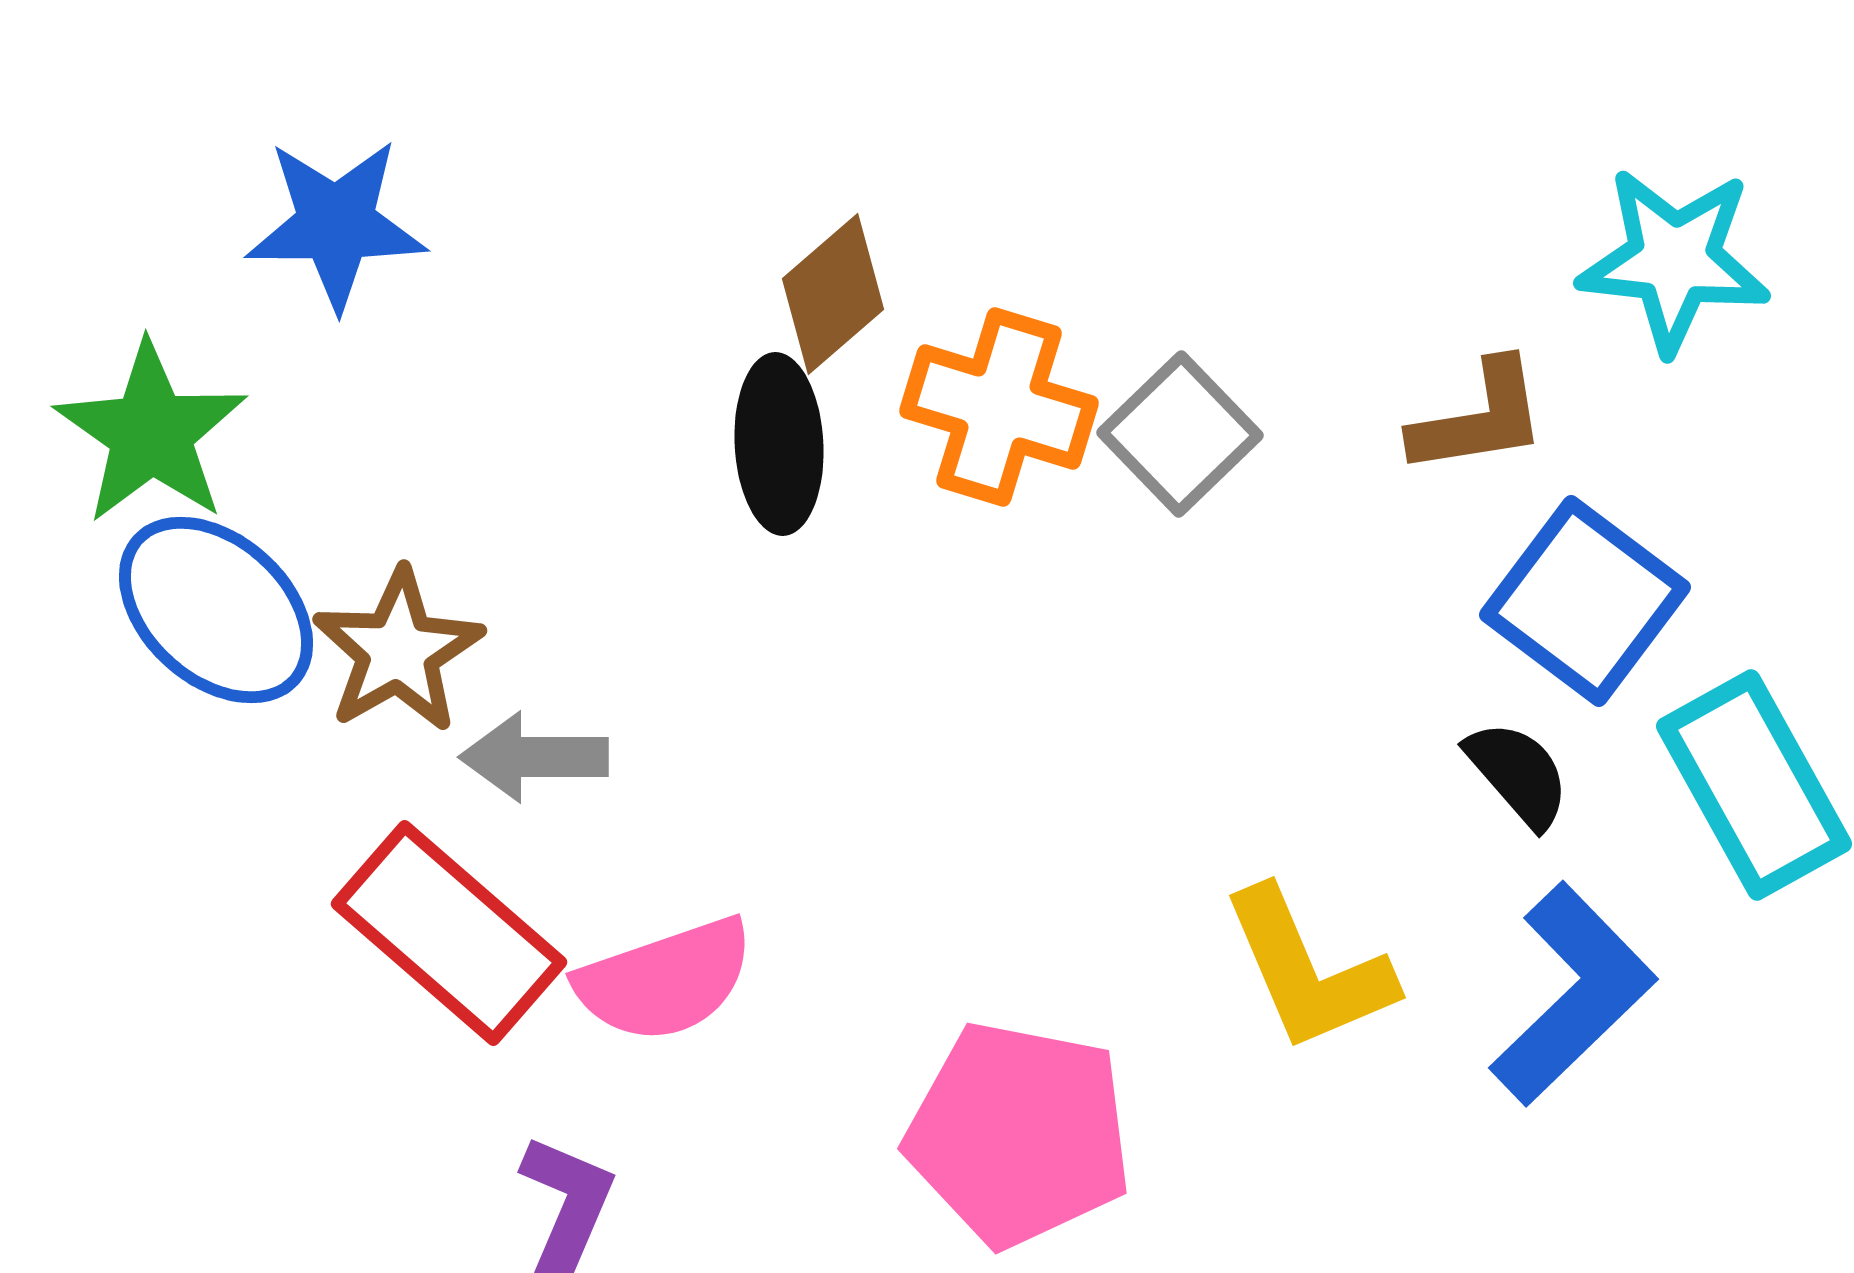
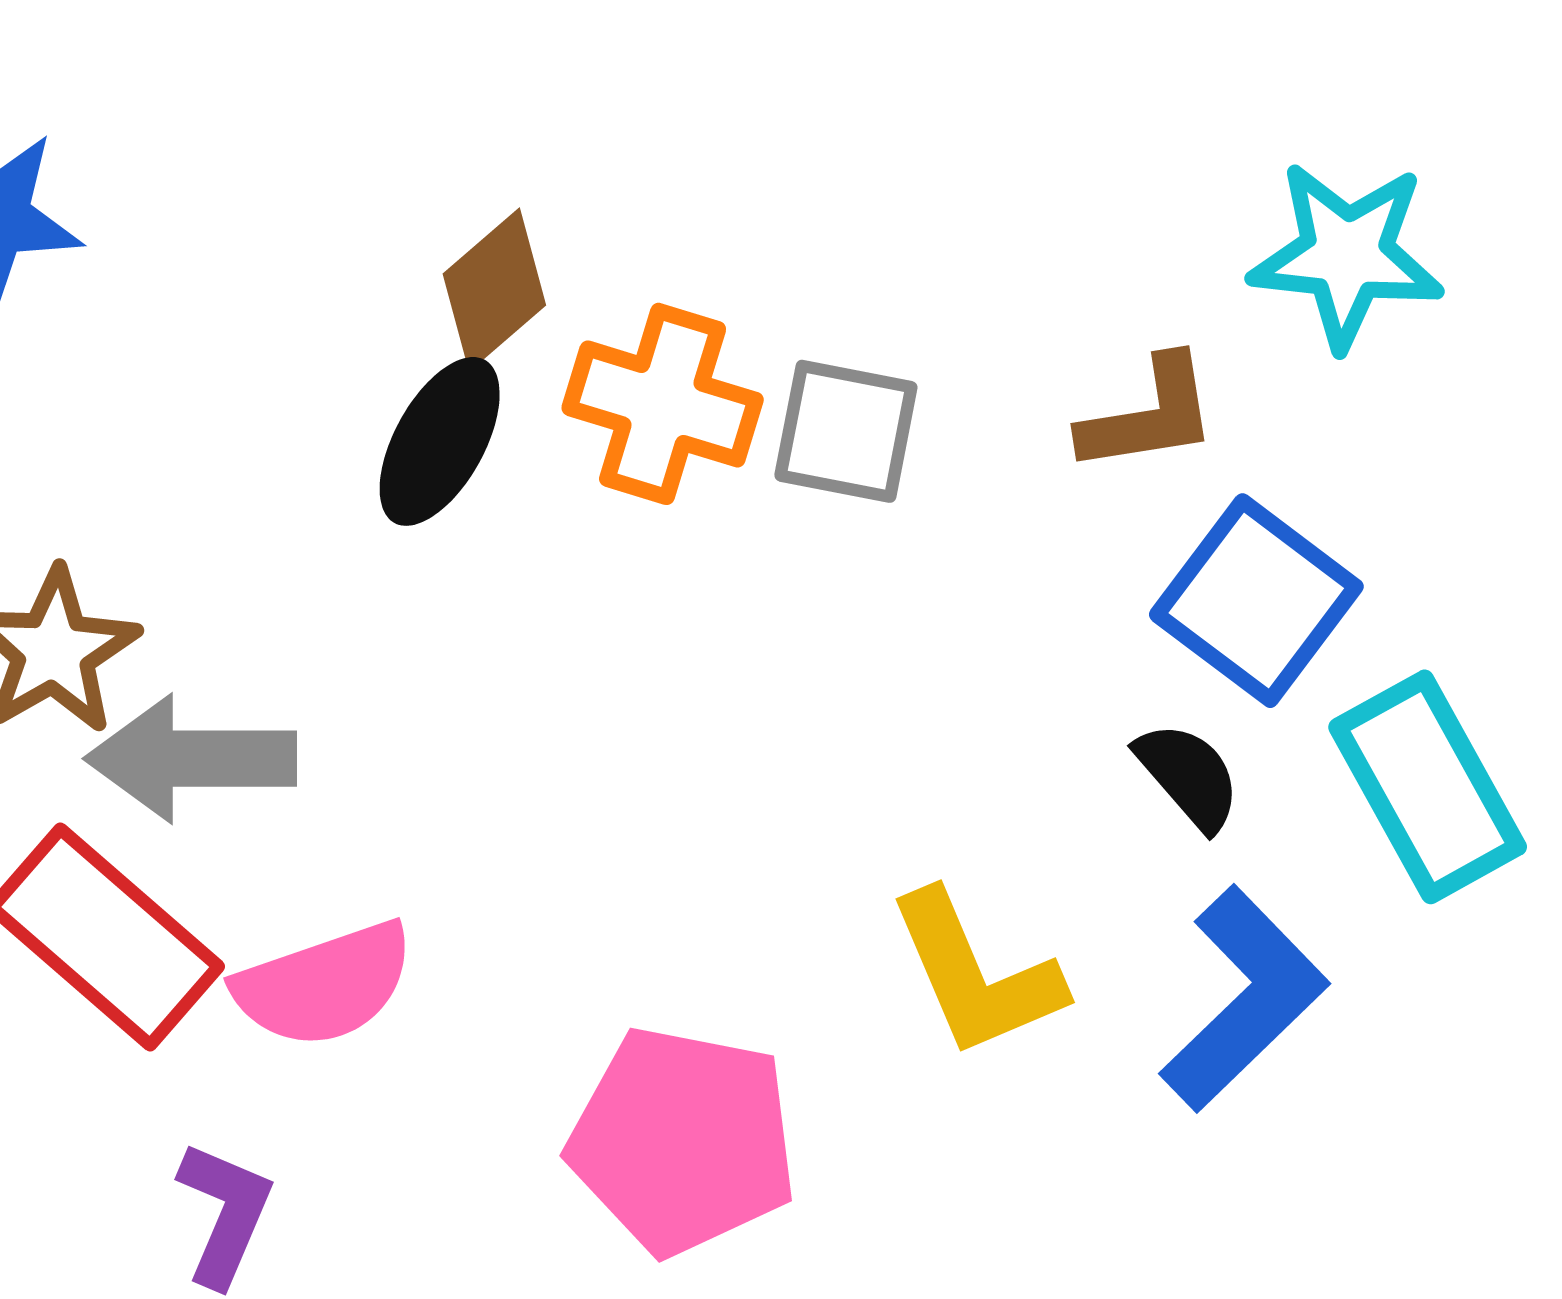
gray square: (1180, 434) -> (846, 431), turned -35
black ellipse: (779, 444) -> (440, 441), turned 32
gray arrow: (534, 757) -> (191, 759), size x1.4

